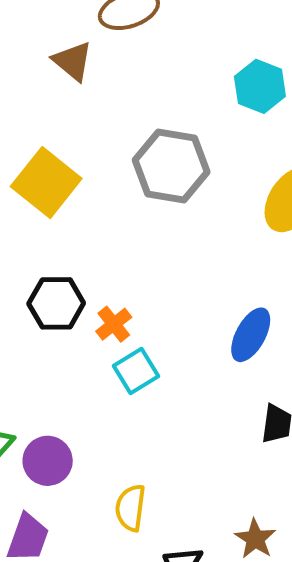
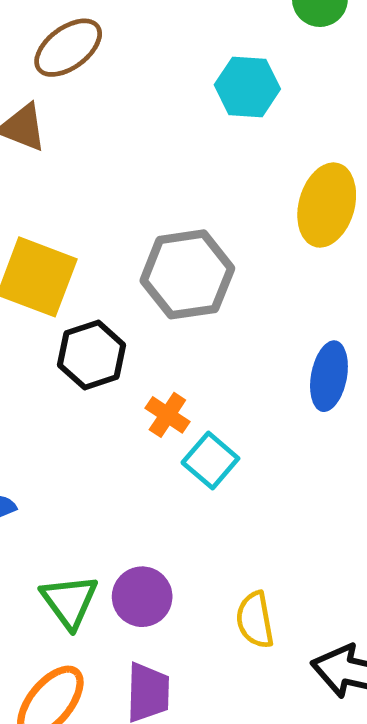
gray hexagon: (171, 166) -> (187, 274), moved
black hexagon: (56, 303) -> (92, 355), moved

